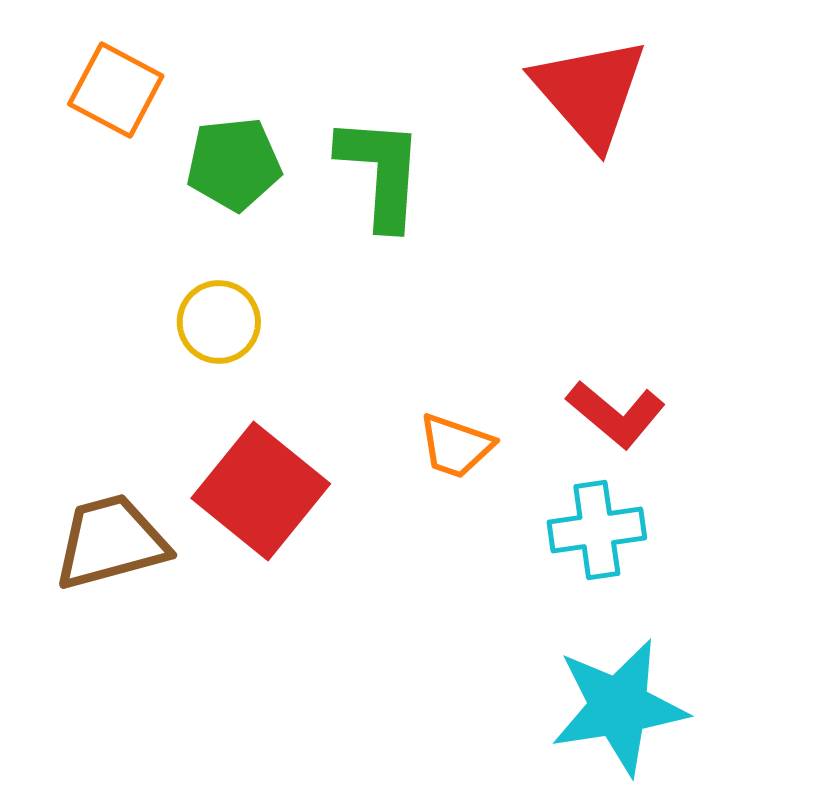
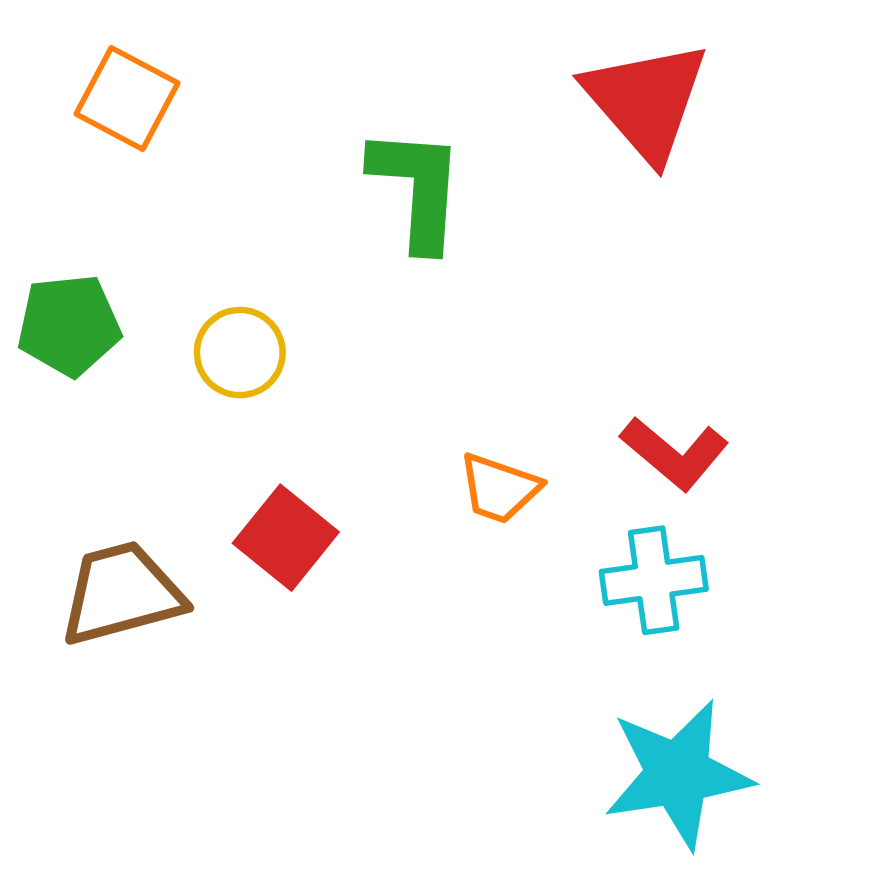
green pentagon: (234, 164) -> (69, 325), moved
red square: (261, 491) -> (286, 538), size x0.7

